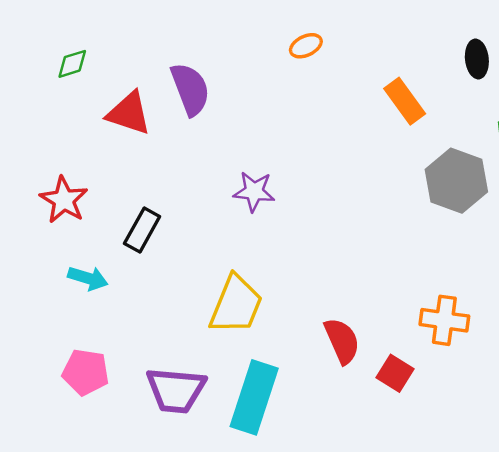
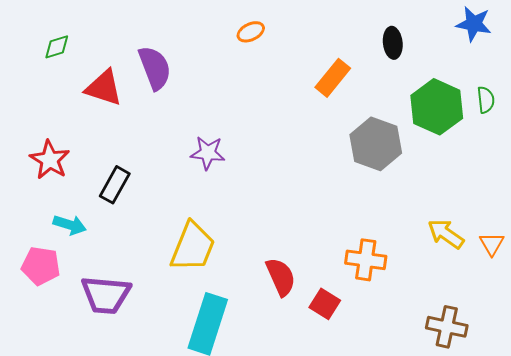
orange rectangle: (405, 101) -> (333, 78), turned 75
pink pentagon: (86, 372) -> (41, 266), moved
purple trapezoid: (176, 390) -> (106, 295), moved

